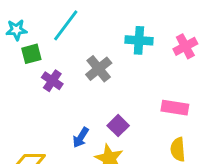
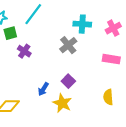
gray cross: (99, 69) -> (68, 45), moved
pink rectangle: (175, 108) -> (111, 59), moved

